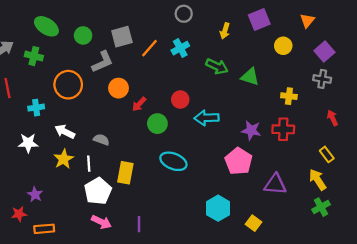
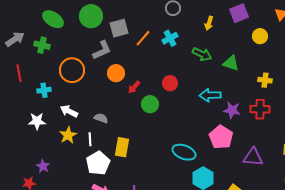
green circle: (83, 35) -> (91, 16), moved, size x1.5
cyan arrow: (207, 118) -> (210, 95), moved
cyan ellipse: (173, 161) -> (184, 152), moved

